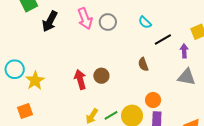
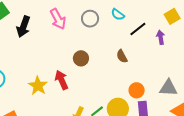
gray circle: (108, 22) -> (90, 19), moved
brown circle: (101, 76) -> (81, 58), moved
gray triangle: (187, 77) -> (168, 88), moved
yellow star: (35, 81) -> (38, 86), moved

